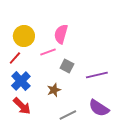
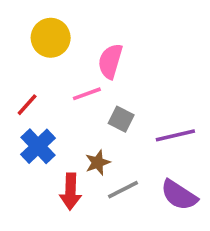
yellow circle: (24, 36) -> (51, 38), moved
red arrow: (22, 106) -> (71, 191), moved, turned 48
gray line: (68, 115) -> (123, 190), moved

